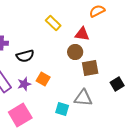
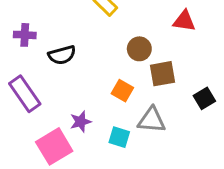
red triangle: (82, 34) -> (184, 21), moved
orange square: (43, 79) -> (122, 91), moved
purple star: (24, 84) -> (80, 122), moved

